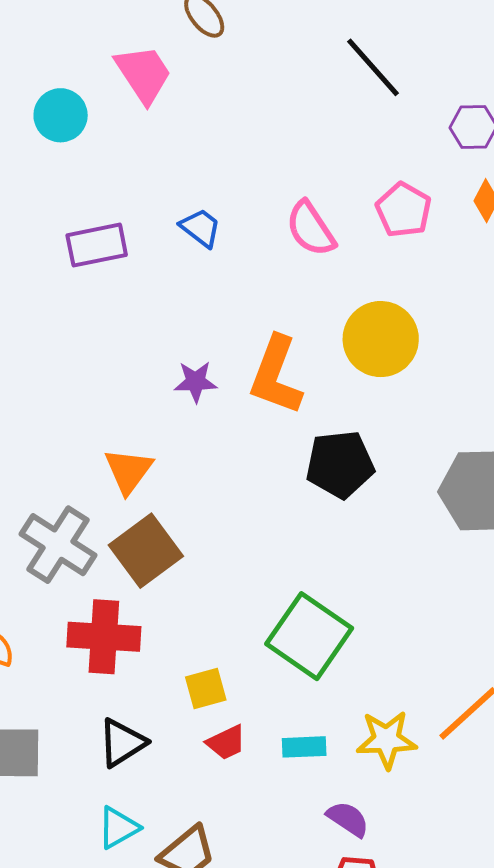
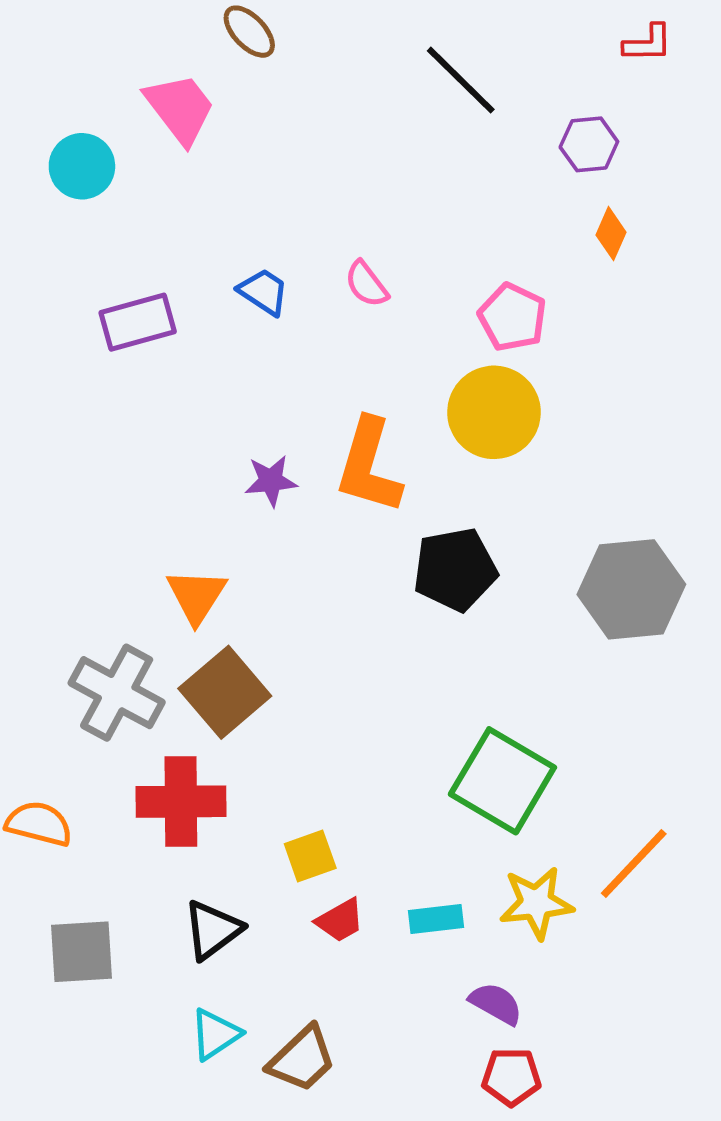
pink pentagon: (404, 210) -> (512, 317), moved
pink semicircle: (311, 229) -> (366, 284), moved, size x0.7
green square: (309, 636) -> (502, 781), moved

